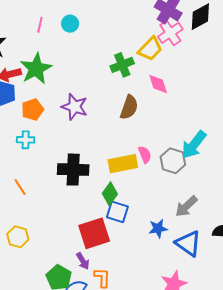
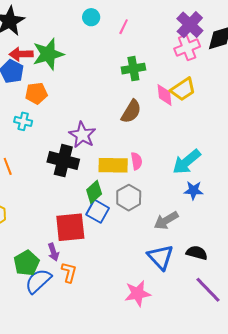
pink line: (40, 25) -> (124, 27), moved
yellow trapezoid: (150, 49) -> (183, 89), moved
purple star: (75, 107) -> (82, 135), moved
gray hexagon: (173, 161) -> (129, 198), moved
blue star: (158, 228) -> (193, 190), moved

